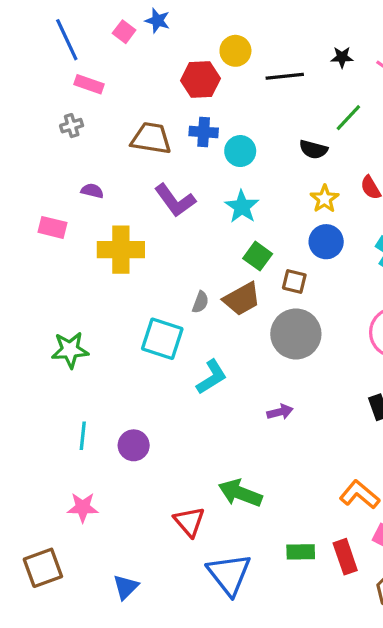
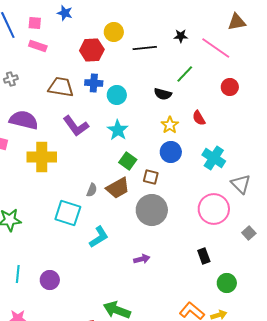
pink square: (124, 32) -> (35, 23), moved, turned -32
pink rectangle: (89, 84) -> (38, 46), moved
purple semicircle: (92, 191) -> (24, 120), size x2.0

